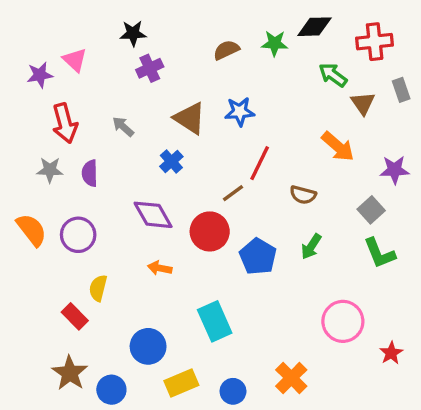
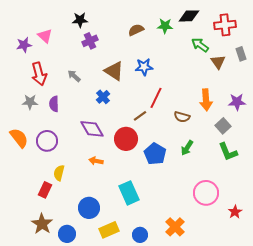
orange arrow: (338, 147) -> (206, 100), moved, turned 45
red rectangle: (75, 316) -> (45, 190), turned 70

